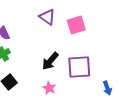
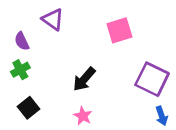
purple triangle: (47, 17) -> (53, 19), moved
purple square: (79, 67) -> (152, 79), moved, turned 30

